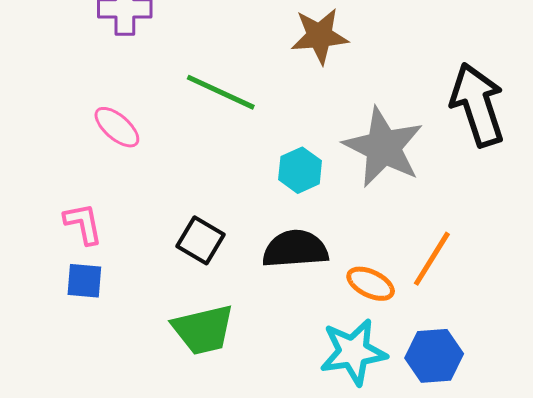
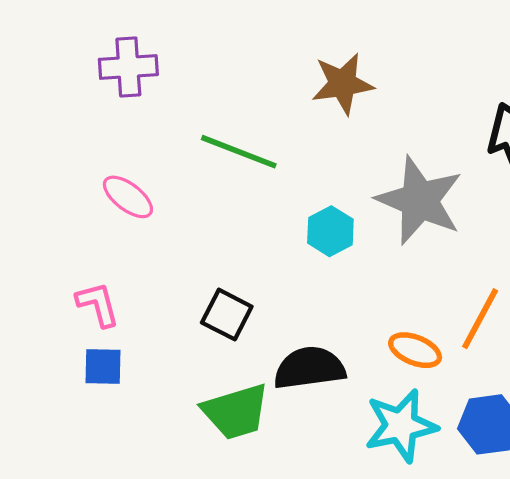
black semicircle: (295, 249) -> (309, 368), moved

